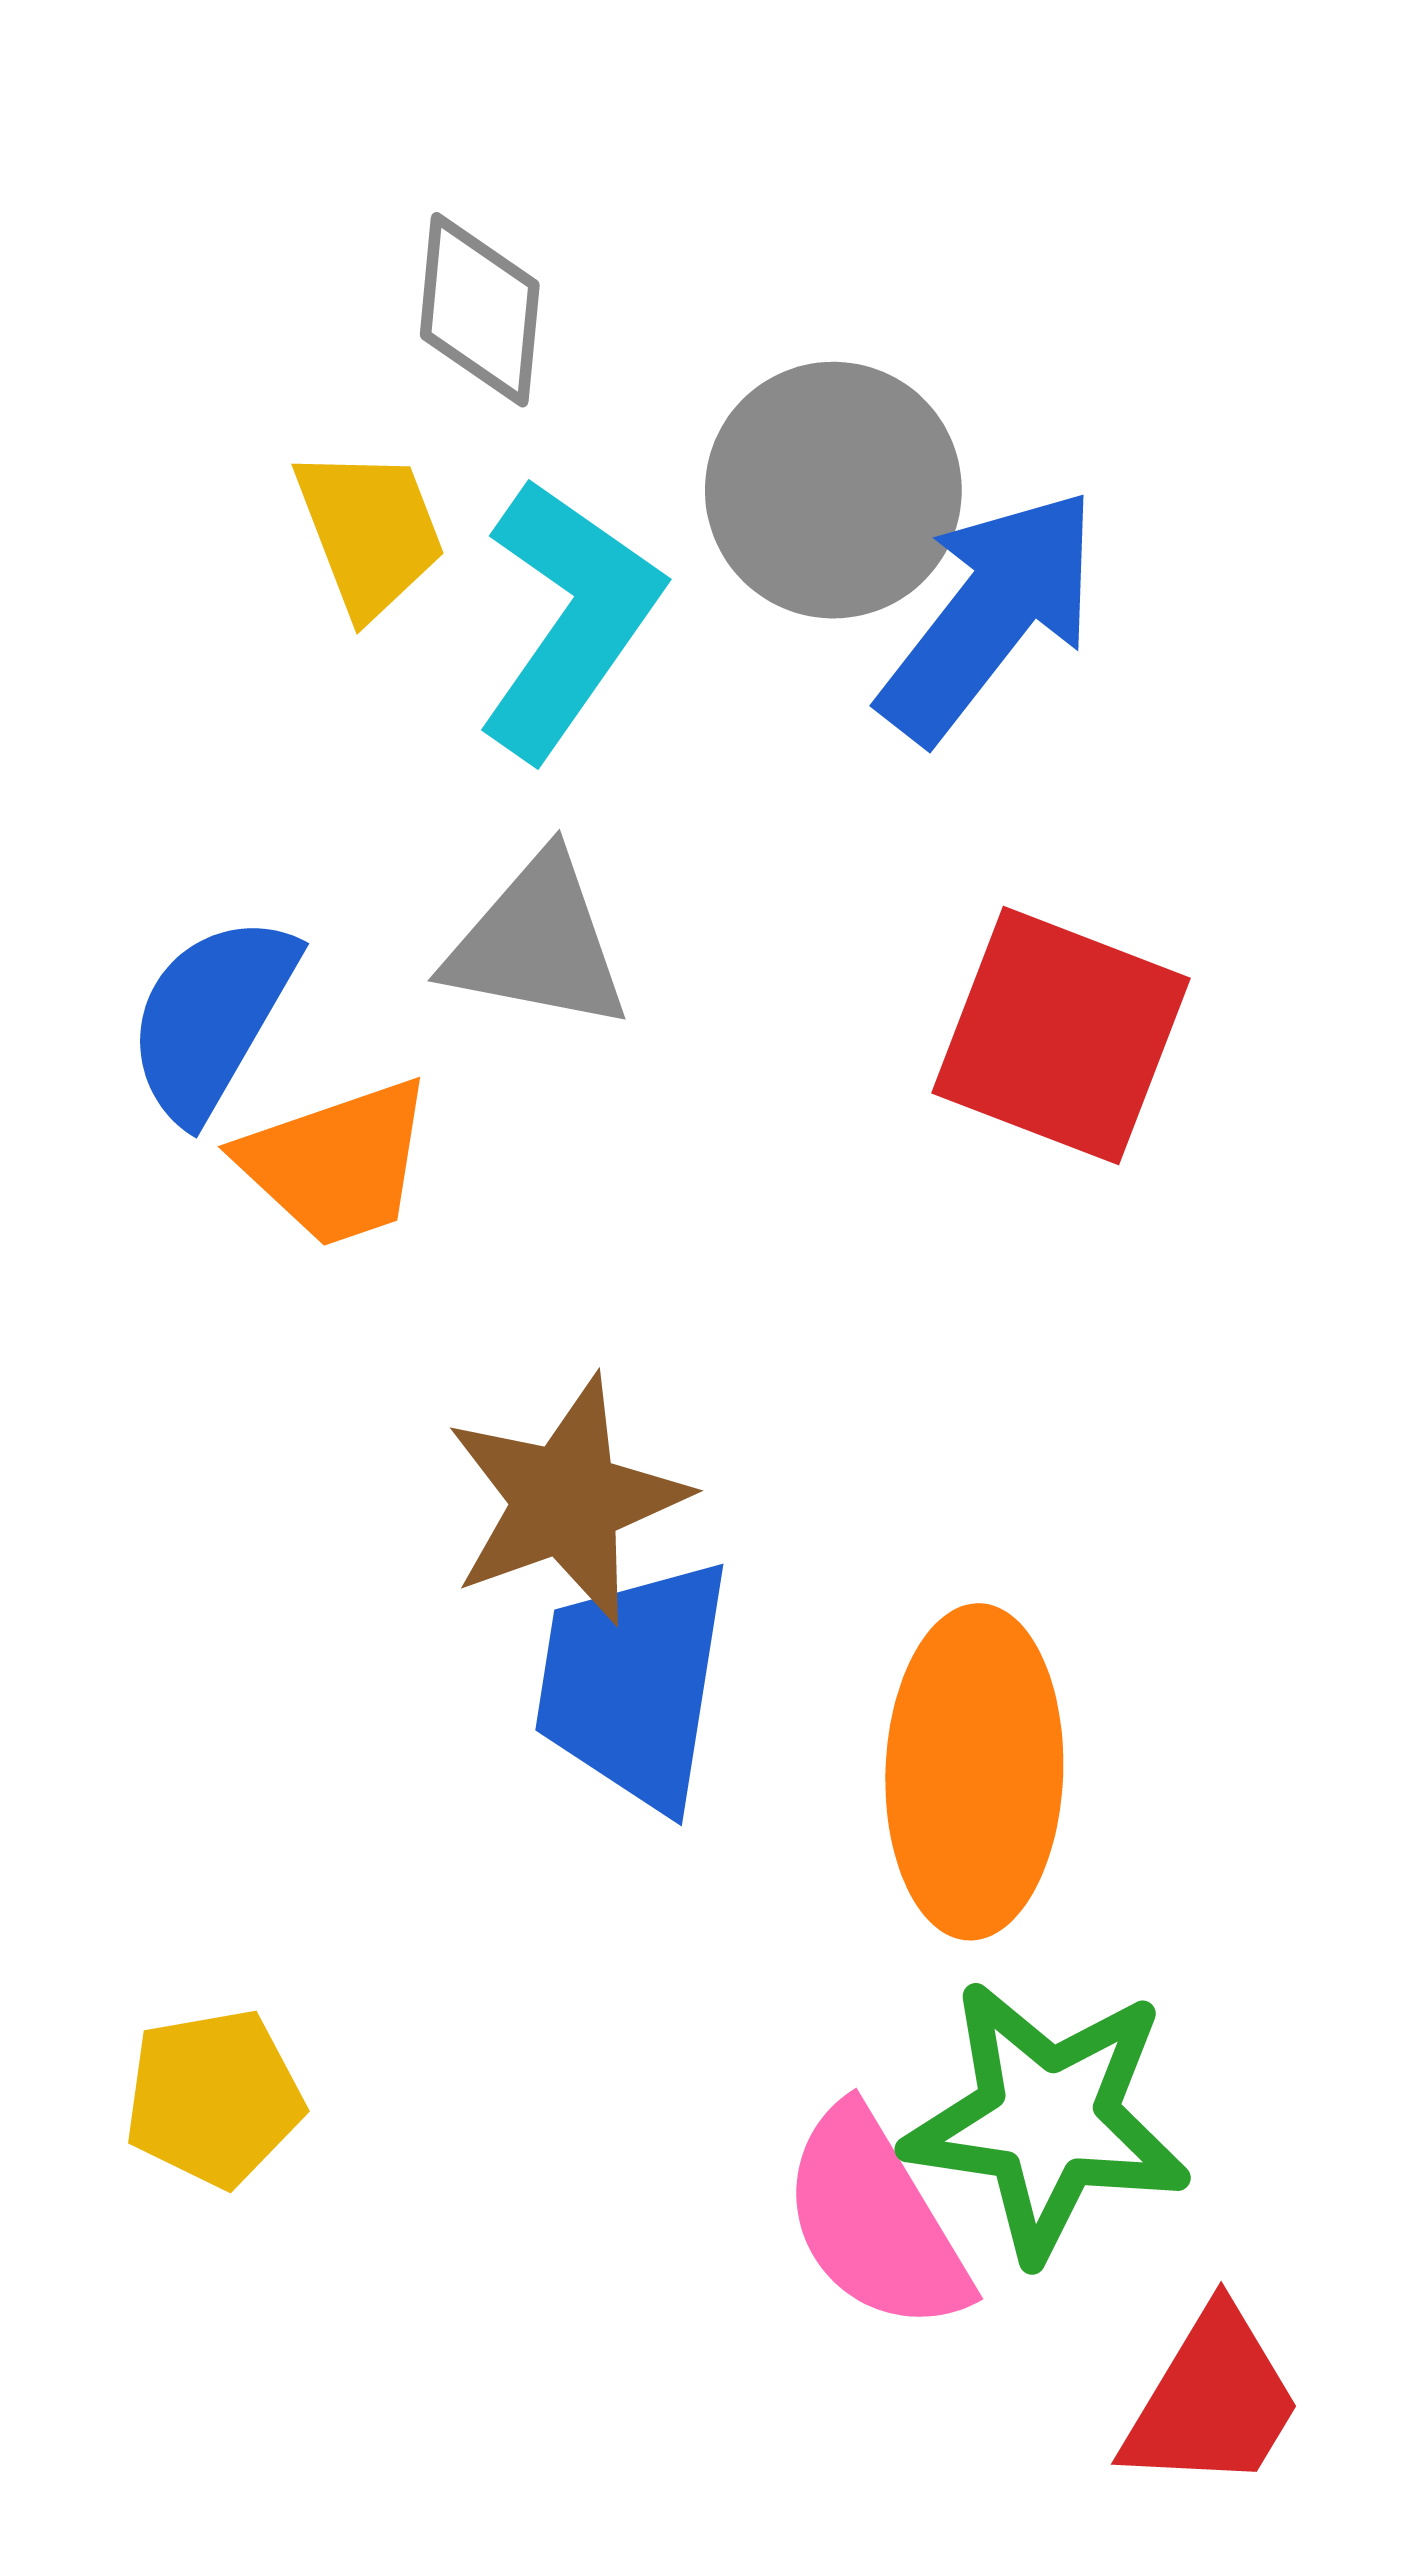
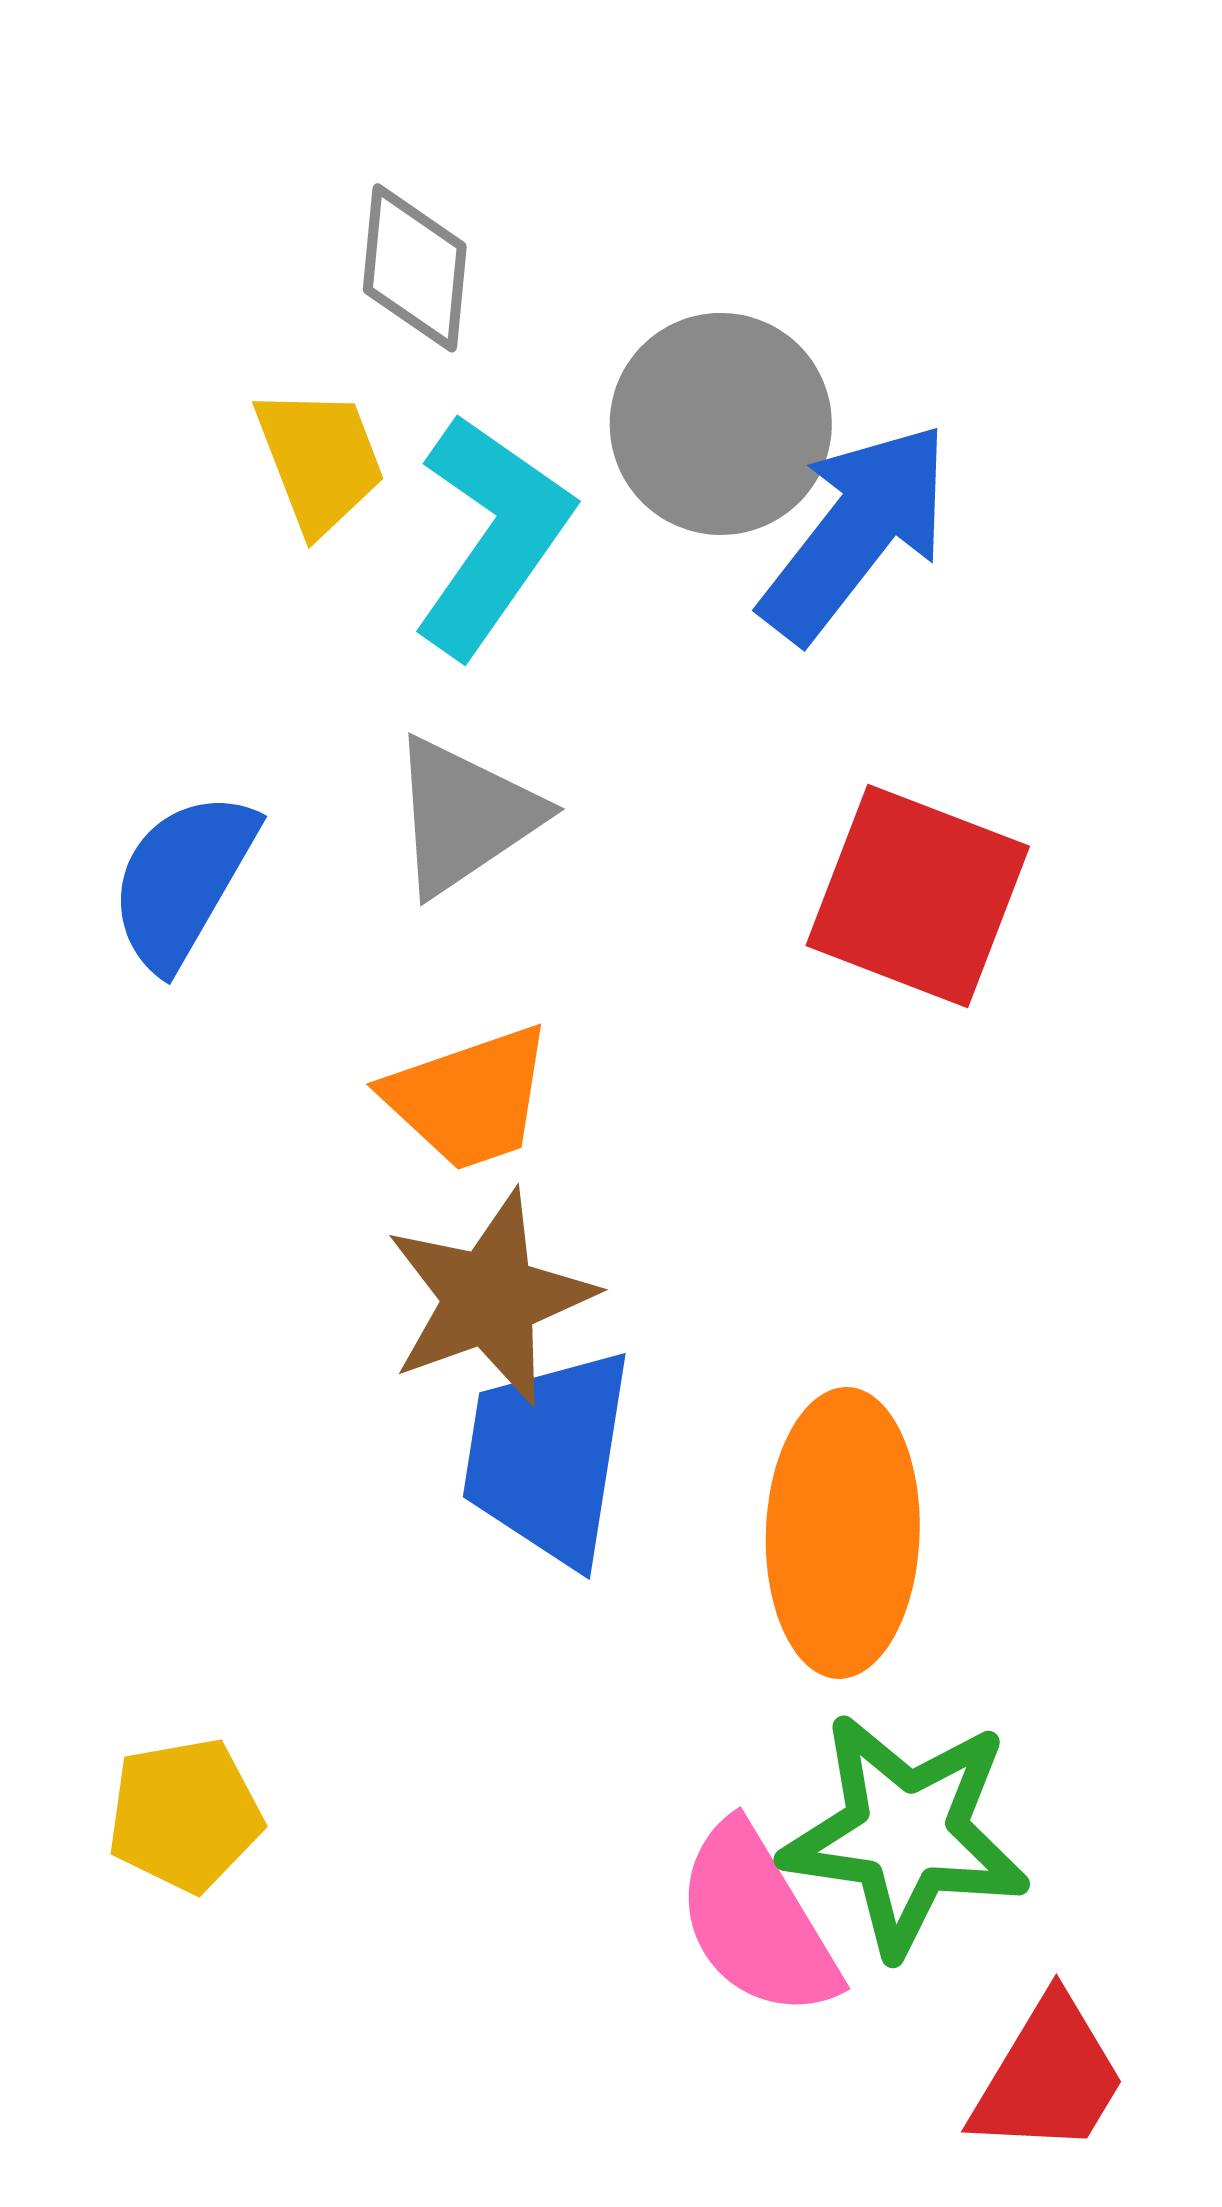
gray triangle: (537, 943) -> (465, 816), turned -45
orange trapezoid: (336, 1163) -> (469, 1098), moved

